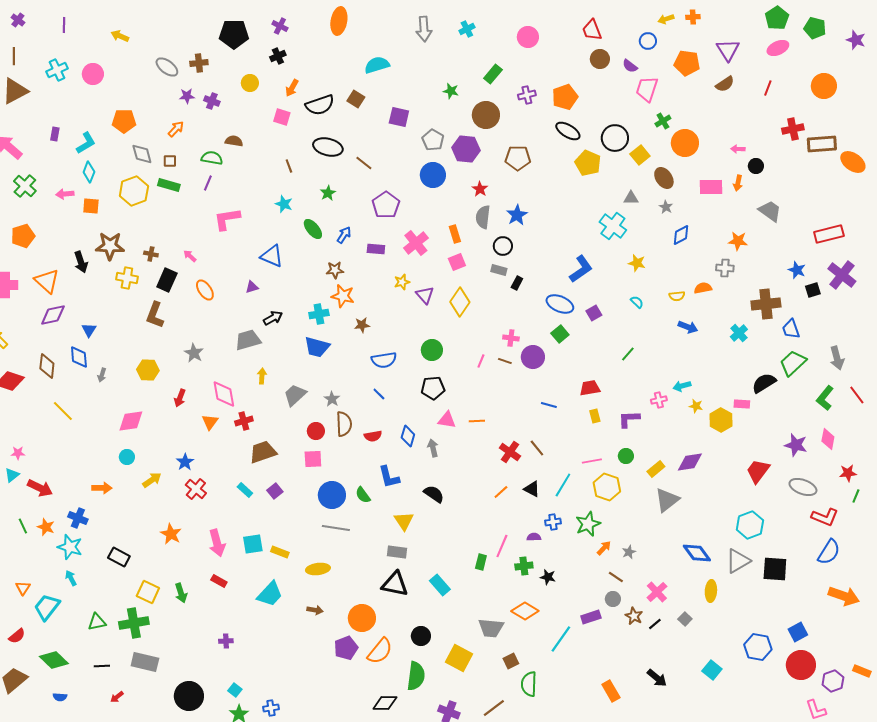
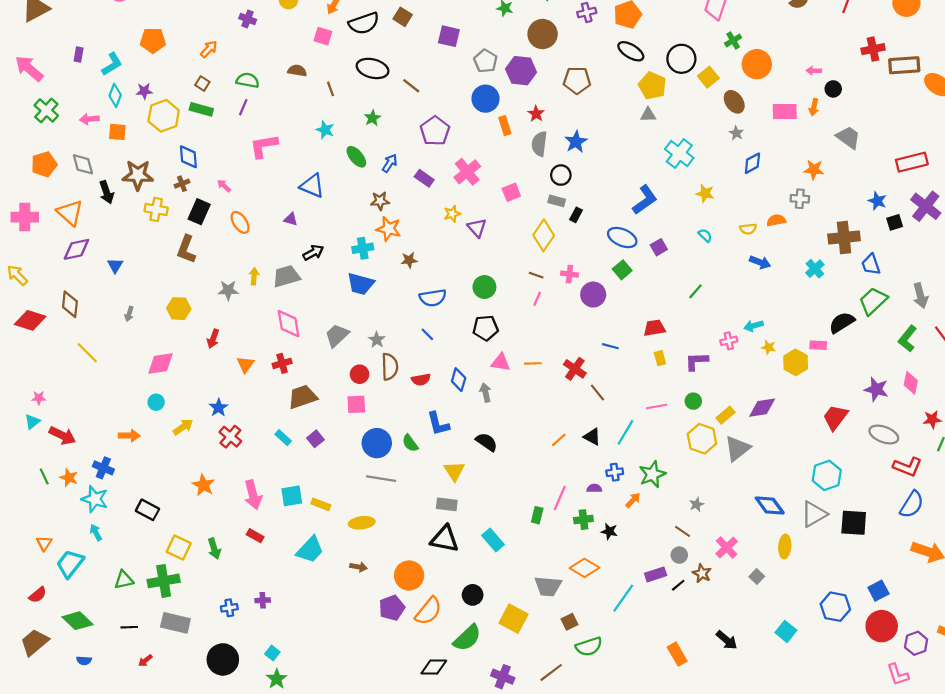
purple star: (187, 96) -> (144, 91), moved
brown semicircle: (234, 141) -> (297, 71), moved
gray diamond: (142, 154) -> (83, 164), moved
brown square: (170, 161) -> (202, 84), turned 32
gray triangle: (631, 198) -> (648, 115), moved
orange rectangle: (455, 234) -> (505, 126), moved
purple rectangle: (376, 249) -> (424, 178), turned 30
brown cross: (151, 254) -> (182, 184), turned -32
purple triangle: (252, 287) -> (291, 219), turned 32
yellow diamond: (460, 302) -> (544, 235), moved
gray star: (194, 353) -> (228, 290), turned -30
blue diamond: (79, 357) -> (188, 157), moved
brown line: (505, 361) -> (536, 275), moved
yellow arrow: (262, 376) -> (254, 276), moved
pink diamond: (224, 394) -> (289, 324), moved
red cross: (510, 452) -> (575, 369), moved
yellow hexagon: (607, 487) -> (702, 439), moved
orange arrow: (604, 548) -> (633, 500), moved
black line: (655, 624) -> (678, 585), moved
green semicircle: (416, 676) -> (467, 638), turned 40
green semicircle: (529, 684) -> (589, 647), turned -110
blue cross: (271, 708) -> (229, 608), moved

